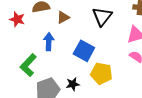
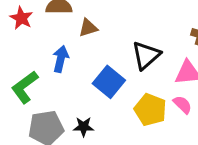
black triangle: (102, 16) -> (146, 55), moved
yellow pentagon: (101, 73) -> (150, 110), moved

